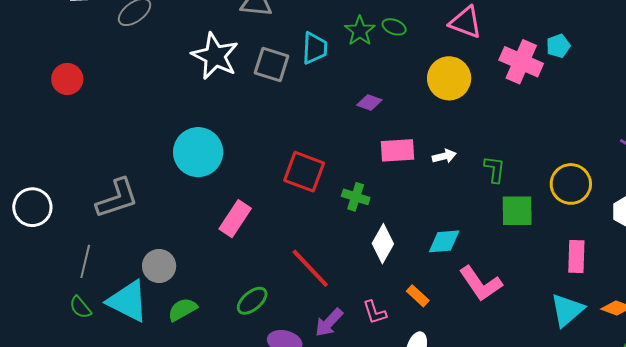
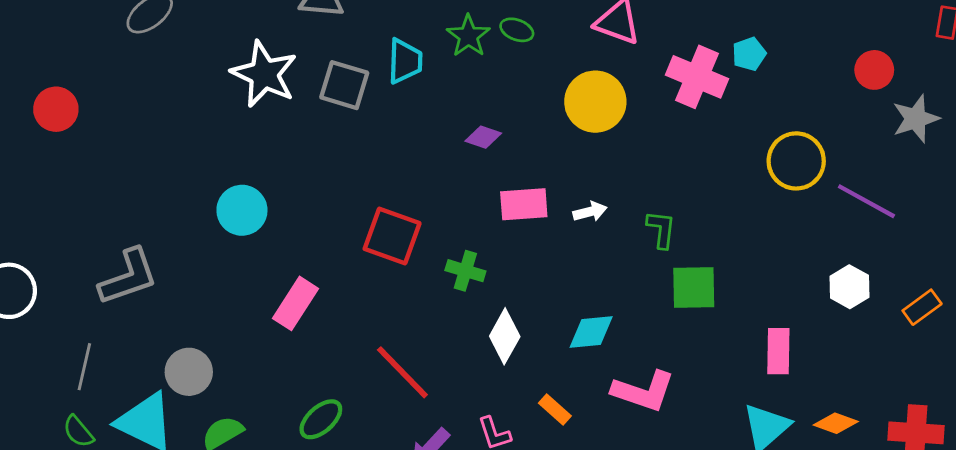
cyan circle: (198, 152) -> (242, 210), size x0.7
yellow circle: (571, 184) -> (796, 161), moved
pink L-shape: (481, 284) -> (643, 391), turned -36

